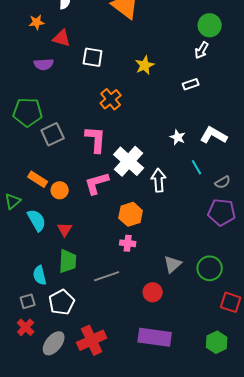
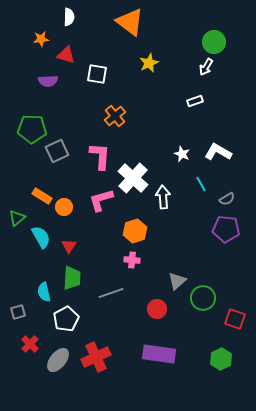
yellow star: (145, 65) -> (149, 63), moved
green circle: (210, 268) -> (203, 298), moved
gray square: (28, 301) -> (18, 312), moved

